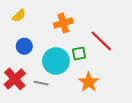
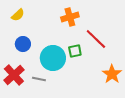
orange cross: (63, 23) -> (70, 17), moved
orange star: (89, 82) -> (112, 74), moved

